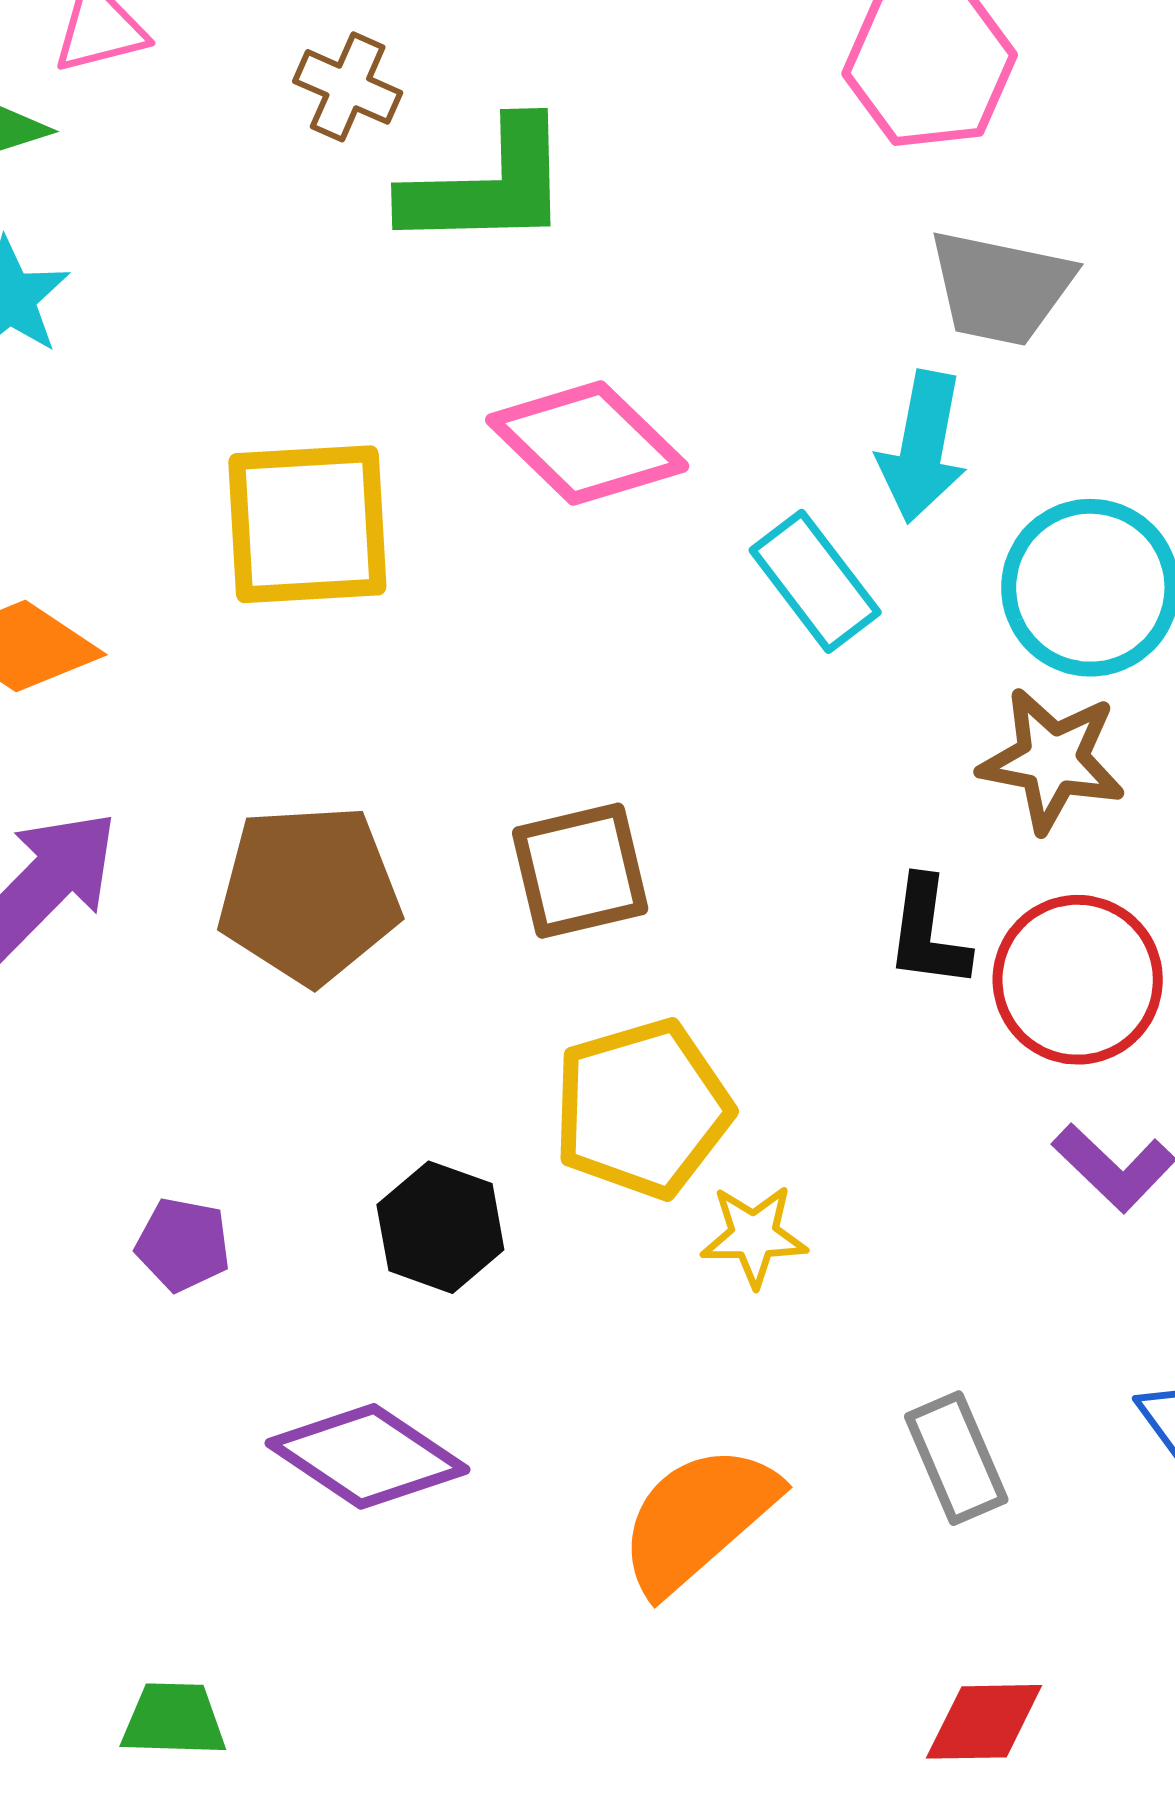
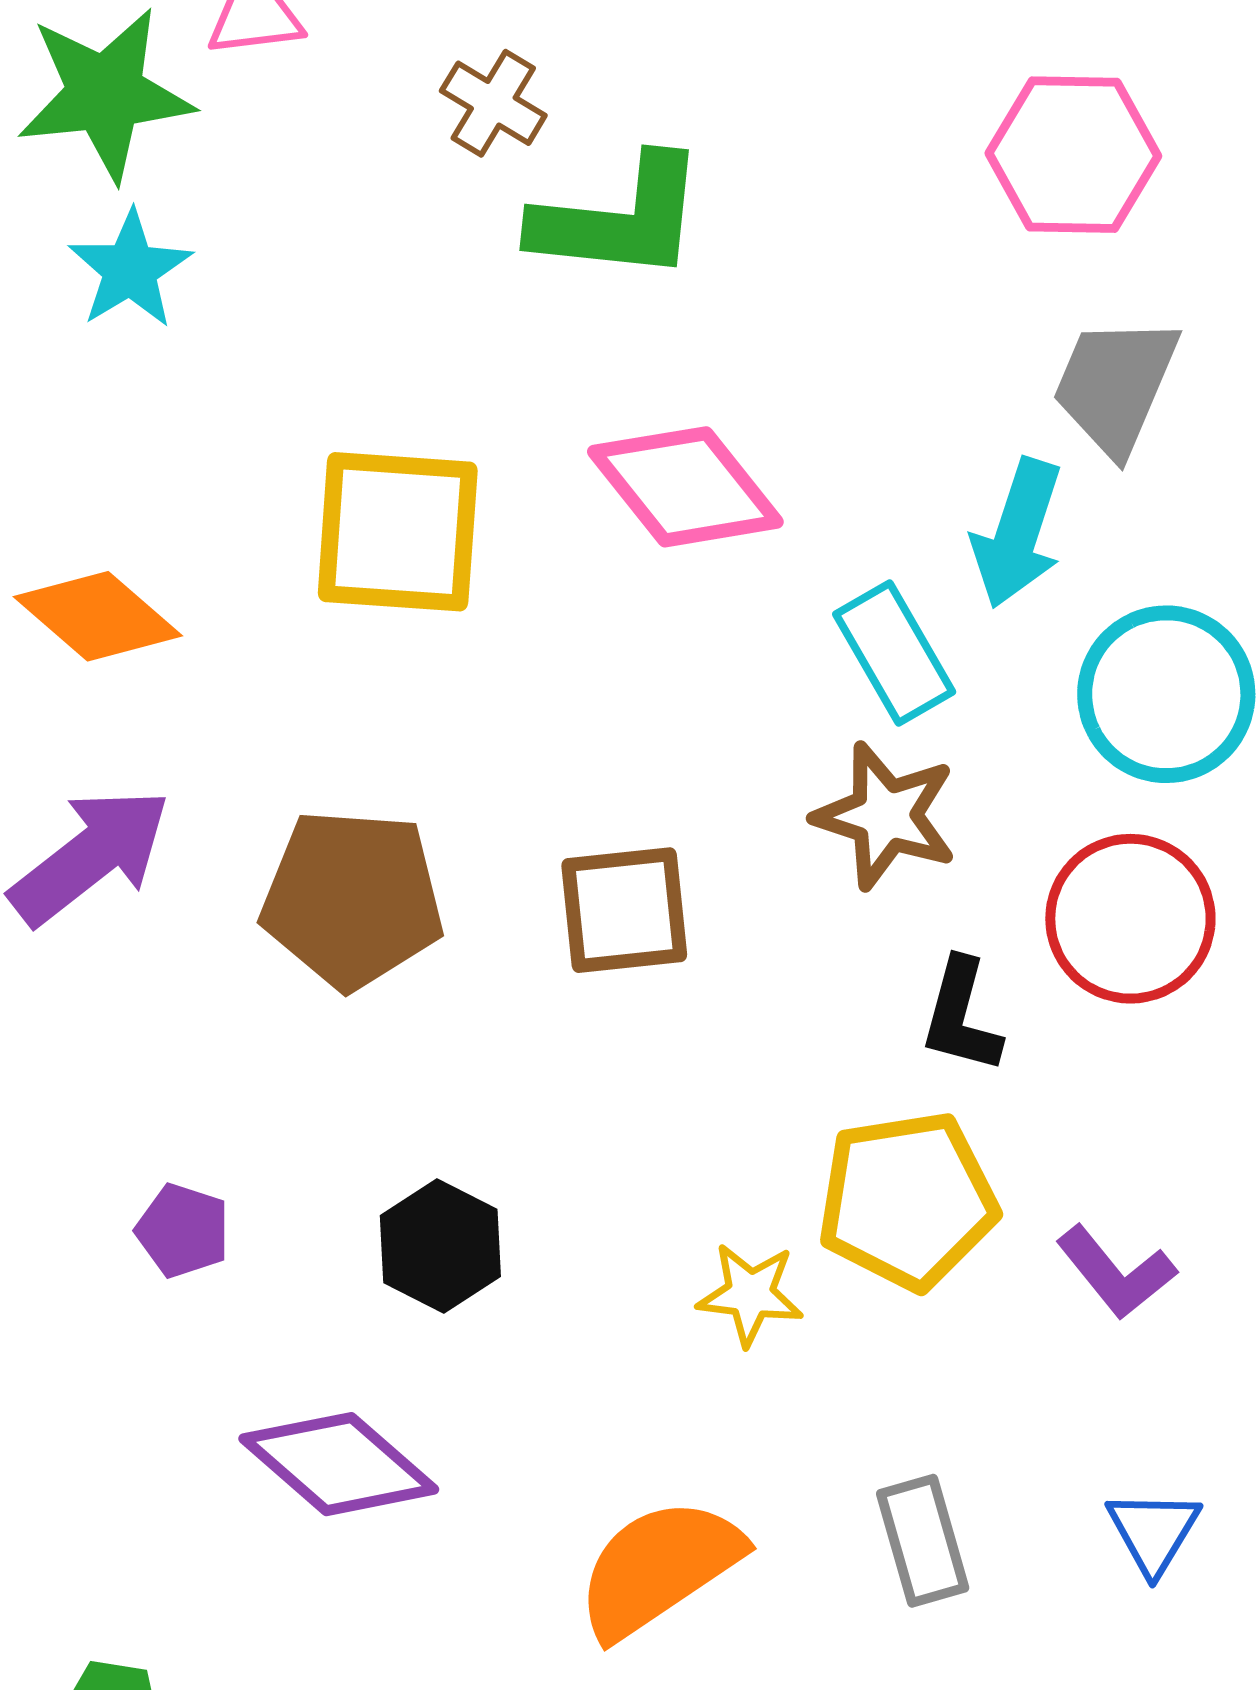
gray trapezoid: (1001, 288) -> (1115, 385), turned 94
brown star: (1052, 760) -> (886, 816), moved
red circle: (1078, 980) -> (1130, 919), moved
yellow pentagon: (642, 1109) -> (907, 1200), moved

